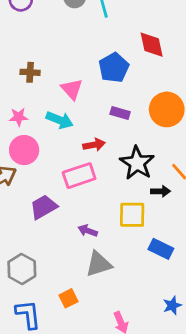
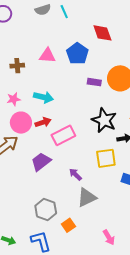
pink triangle: (72, 89) -> (47, 56), moved, turned -36
purple rectangle: (120, 113) -> (94, 82), moved
red arrow: (94, 145) -> (43, 122), moved
purple arrow: (88, 231) -> (75, 174), turned 32
gray hexagon: (22, 269) -> (46, 209), moved

